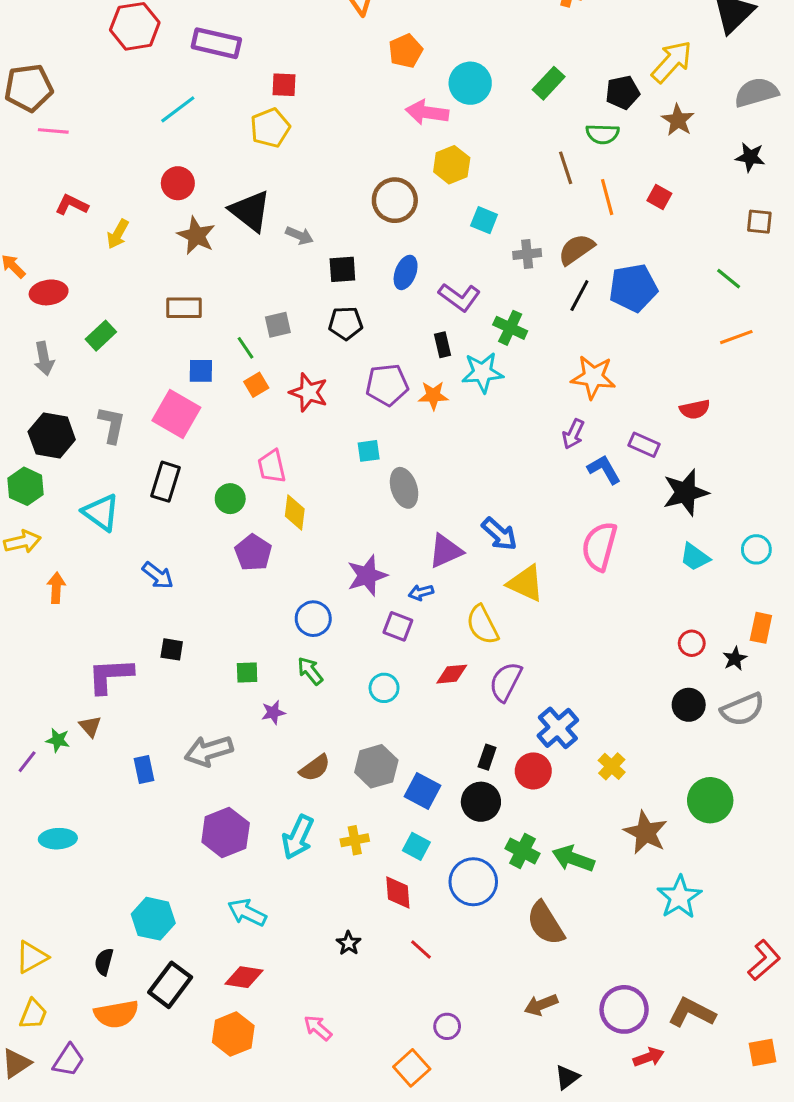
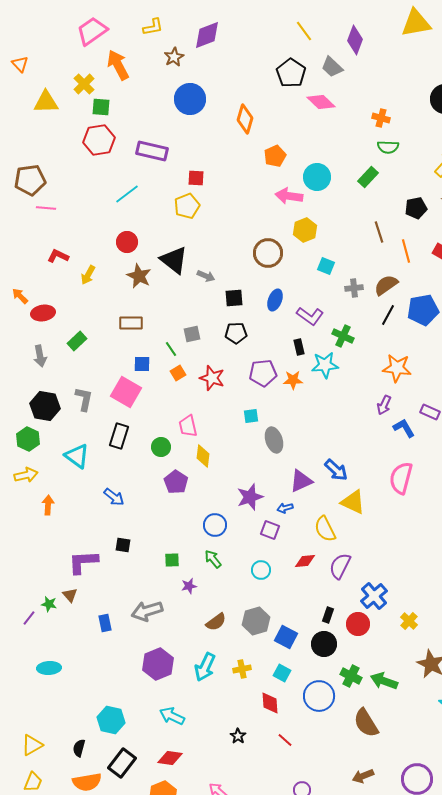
black pentagon: (622, 92) -> (416, 208), moved
green semicircle: (602, 134) -> (388, 147), moved

